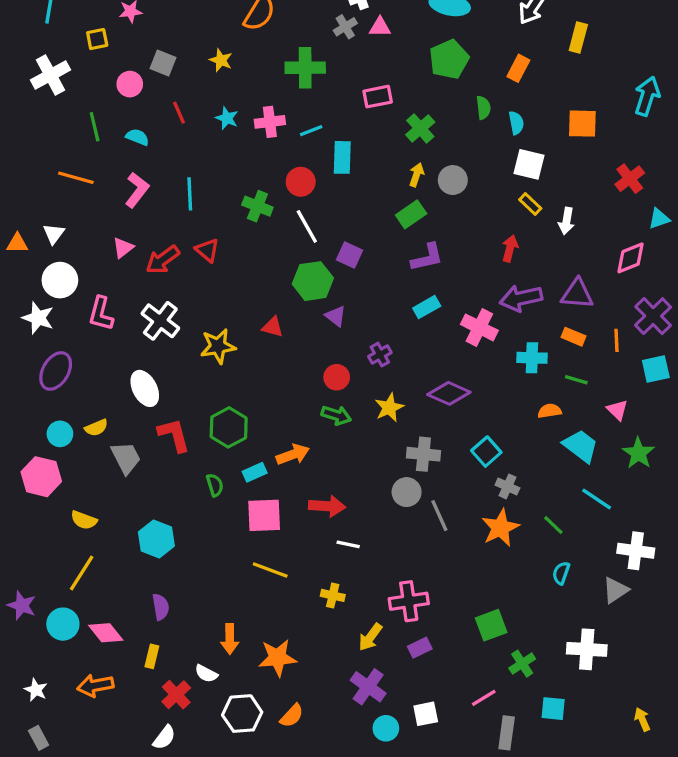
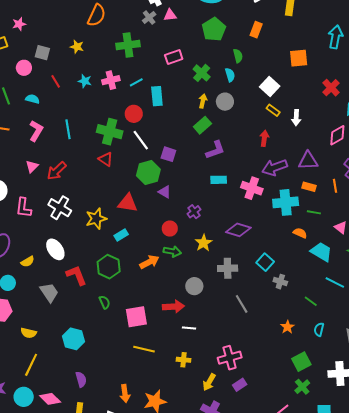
cyan semicircle: (516, 123) -> (230, 75), moved
white square: (529, 164) -> (270, 86), turned 36
green cross: (257, 206) -> (110, 132), size x1.4
red triangle: (207, 250) -> (106, 159), moved
cyan rectangle: (427, 307) -> (219, 180), turned 35
red triangle: (273, 327) -> (128, 203), size x1.5
cyan cross: (532, 358) -> (286, 202), size x1.4
orange semicircle: (550, 411) -> (300, 233), turned 40
yellow semicircle: (96, 428) -> (28, 262), moved
orange arrow: (293, 454) -> (149, 262), moved
cyan rectangle: (255, 472) -> (121, 235), moved
gray circle: (407, 492) -> (194, 286), moved
orange star: (500, 528) -> (287, 327), moved, size x0.6
green square: (491, 625) -> (301, 362), moved

